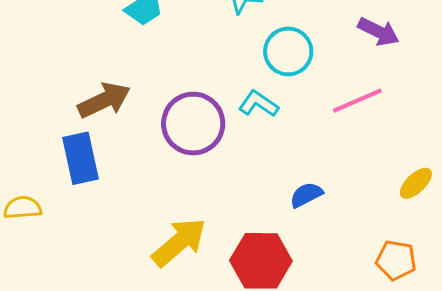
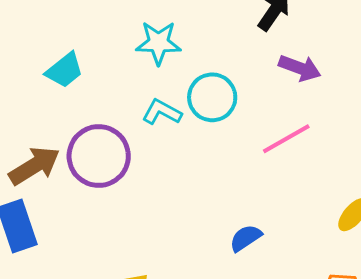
cyan L-shape: (258, 104) -> (162, 112), moved
purple circle: (193, 124) -> (99, 156), moved

